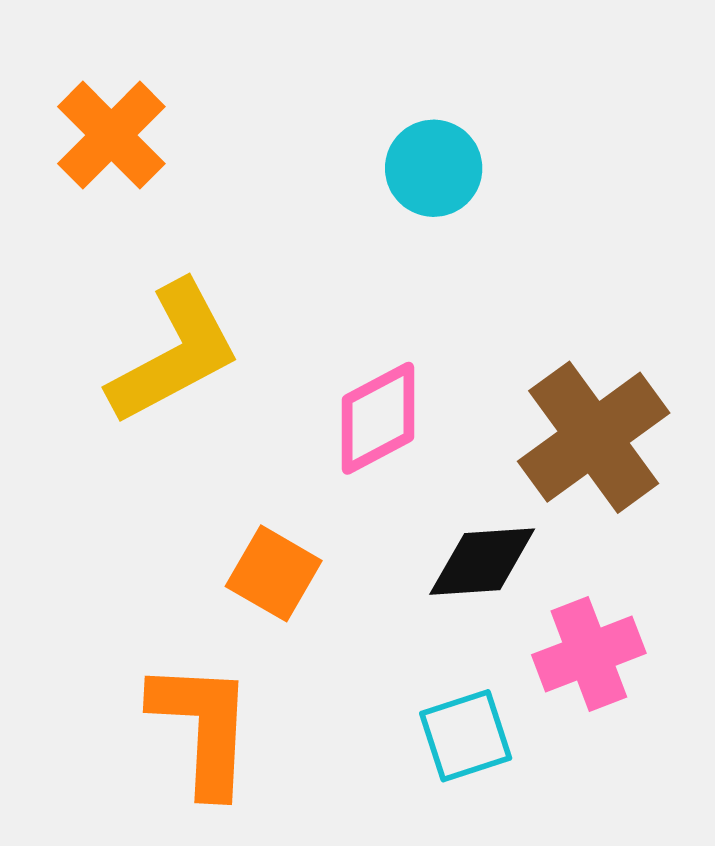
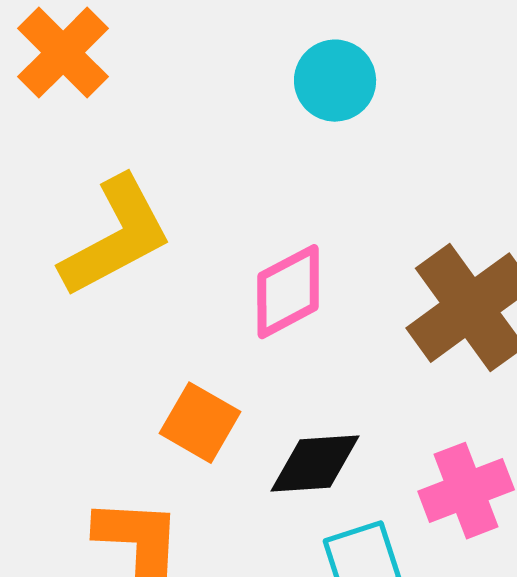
black diamond: (482, 562) -> (315, 464), moved

